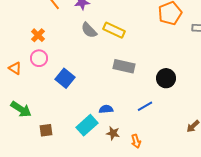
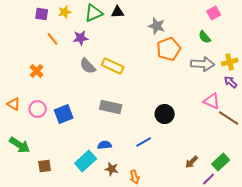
pink circle: (39, 58) -> (38, 109), moved
gray rectangle: (124, 66) -> (111, 107), moved
blue square: (65, 78) -> (64, 114), turned 30

